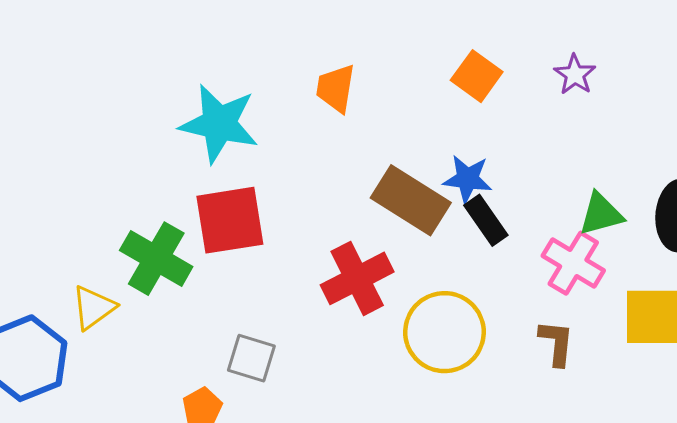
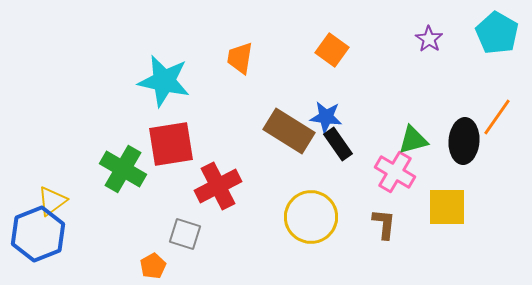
purple star: (575, 75) -> (429, 39), moved
red cross: (357, 278) -> (218, 186), moved
yellow triangle: (93, 308) -> (52, 201), moved

